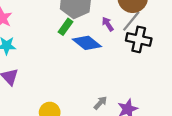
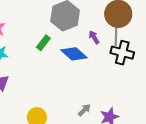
gray line: (131, 21) -> (116, 35), turned -40
green rectangle: (66, 27) -> (43, 43), moved

